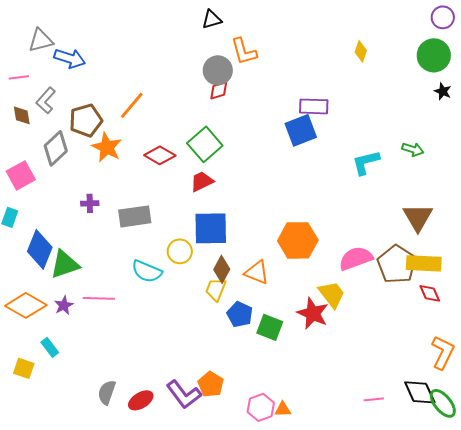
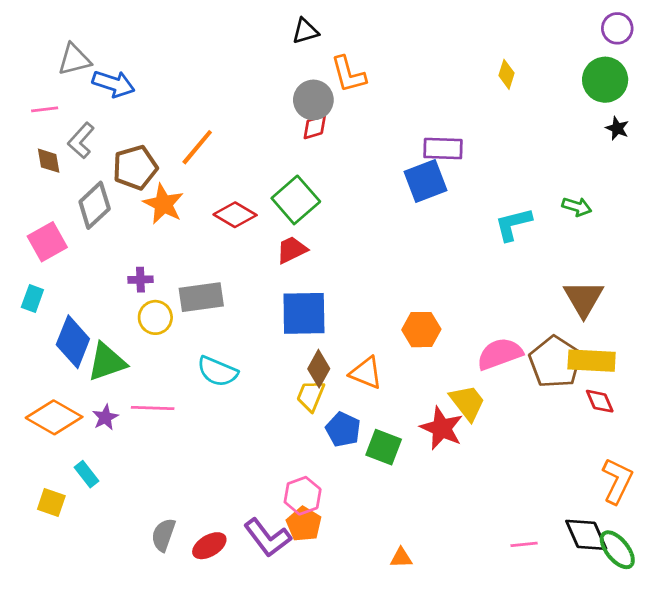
orange hexagon: (298, 240) -> (421, 330), size x0.7
yellow circle: (180, 251) -> (155, 317), moved
pink hexagon: (261, 407) -> (303, 496), moved

